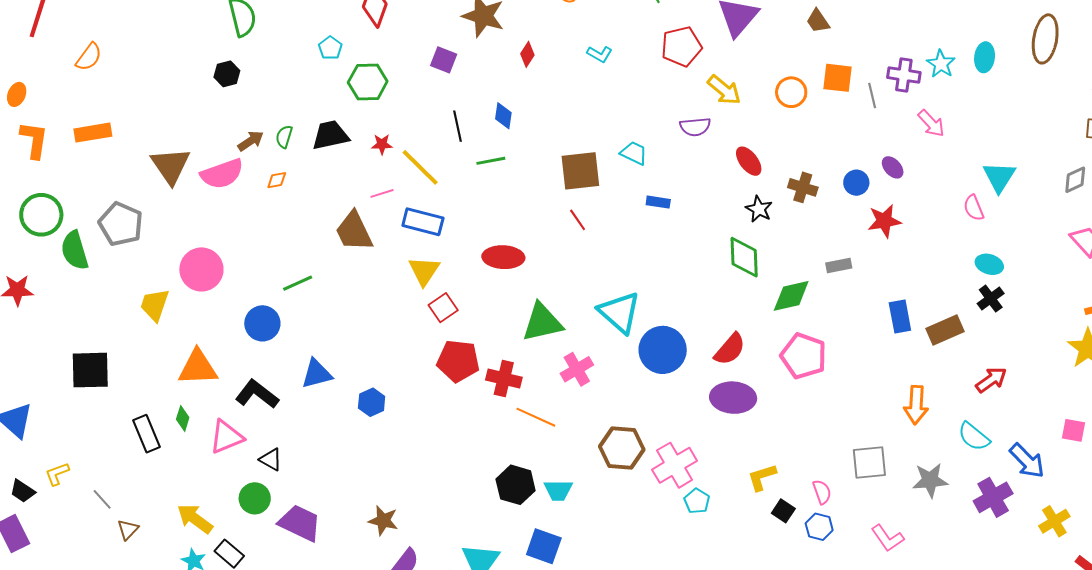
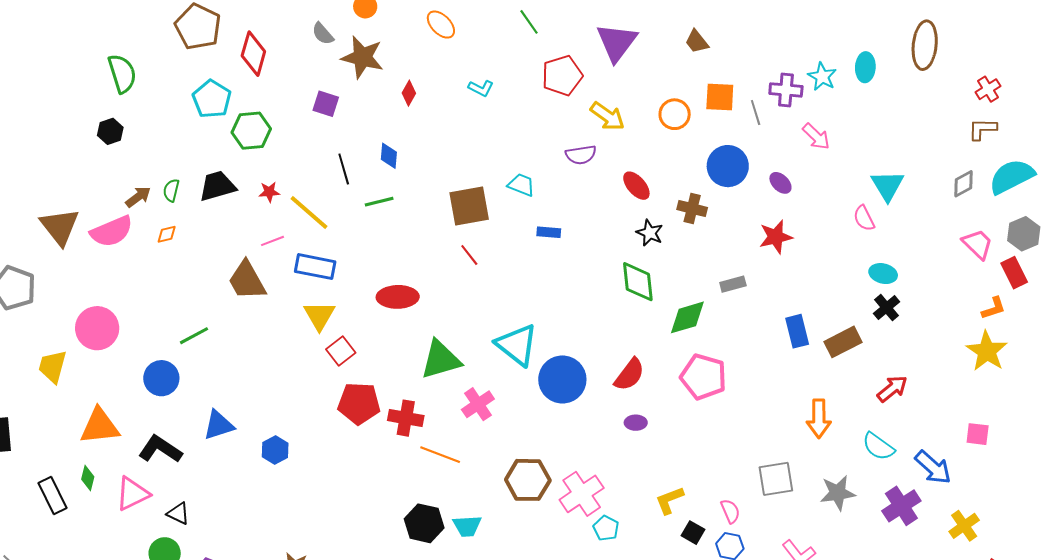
cyan pentagon: (330, 48) -> (212, 99), size x1.6
blue circle: (856, 183) -> (728, 166), moved, size x1.6
purple ellipse: (733, 398) -> (636, 423), size x0.5

